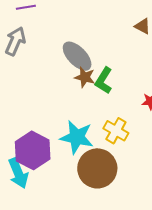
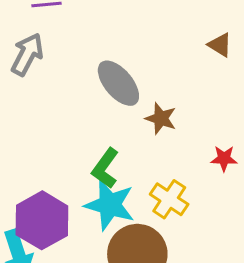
brown star: (85, 77) -> (161, 118), moved
green L-shape: (104, 81) -> (105, 168), moved

